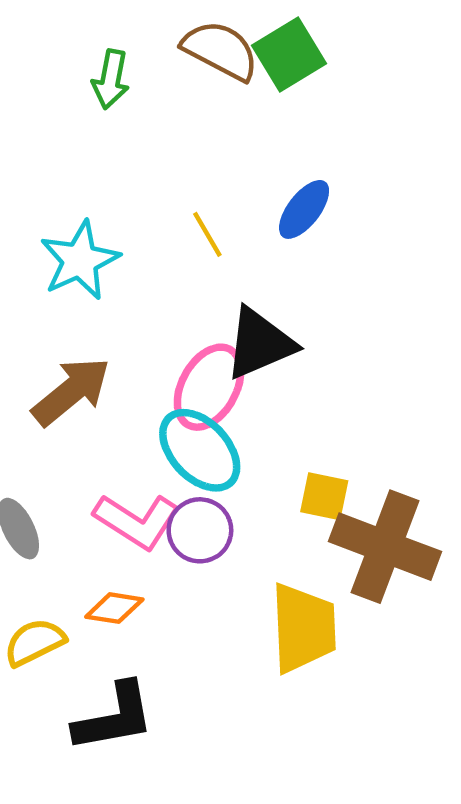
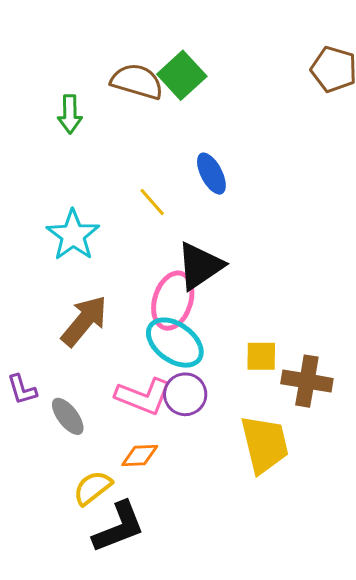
blue ellipse: (304, 209) -> (211, 174), turned -54
brown cross: (385, 547) -> (307, 381), size x0.7
black L-shape: (114, 717) -> (119, 527), moved

